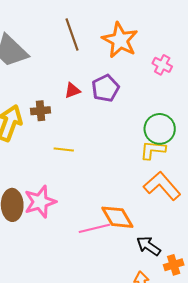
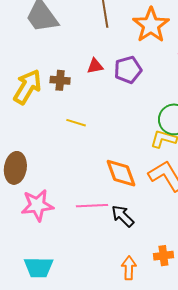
pink star: (40, 202) -> (37, 205), moved
orange diamond: (117, 217) -> (121, 173), moved
black arrow: (148, 246) -> (123, 216), moved

